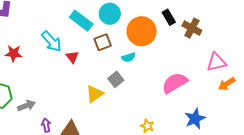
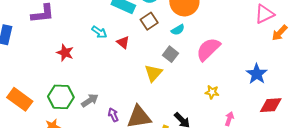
cyan arrow: (51, 41) -> (99, 32), size x0.7
red star: (13, 53) -> (65, 53), turned 30
pink semicircle: (175, 83) -> (208, 49), moved

